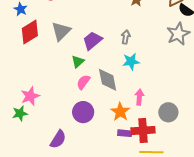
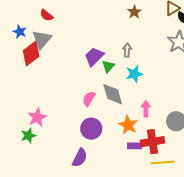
gray triangle: (61, 31) -> (42, 39), moved
green triangle: (78, 62) -> (108, 66), moved
purple semicircle: (58, 139) -> (80, 158), moved

